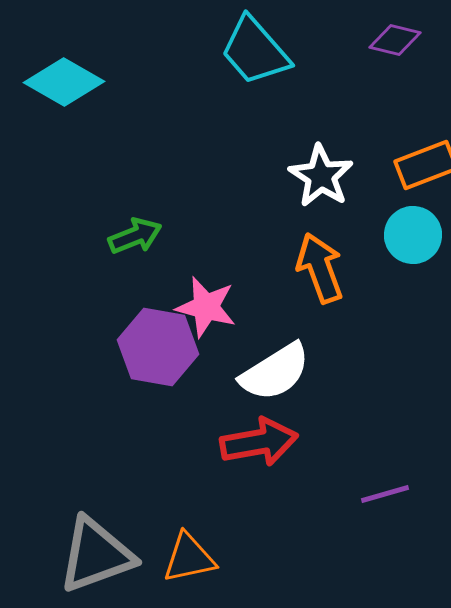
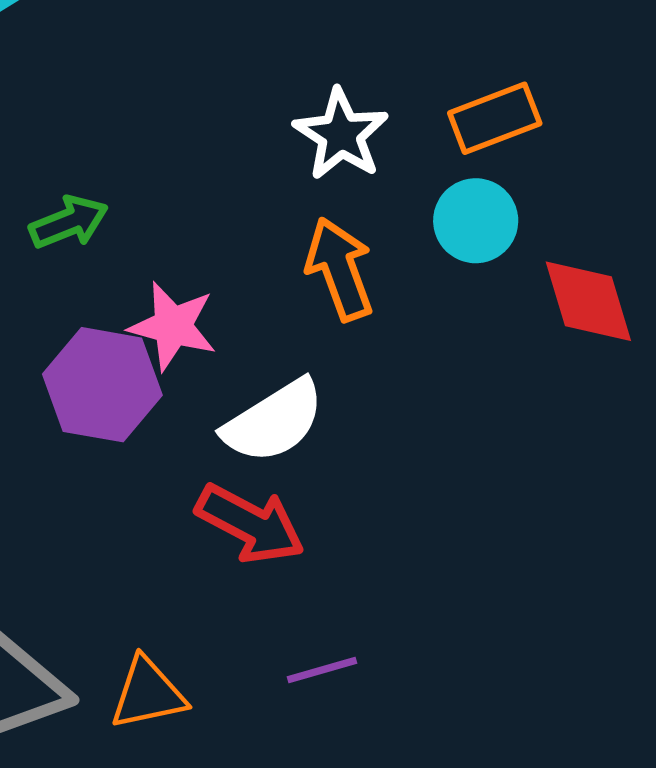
red arrow: (259, 442) -> (250, 524), turned 38
purple line: (385, 494) -> (322, 670), moved

